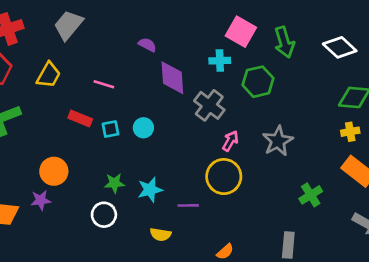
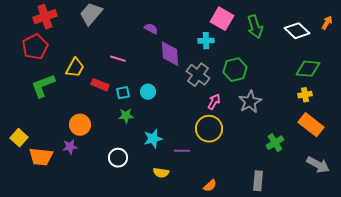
yellow trapezoid: (49, 75) -> (75, 68), moved
green hexagon: (258, 82) -> (235, 70), moved
green star: (114, 183) -> (126, 116), moved

